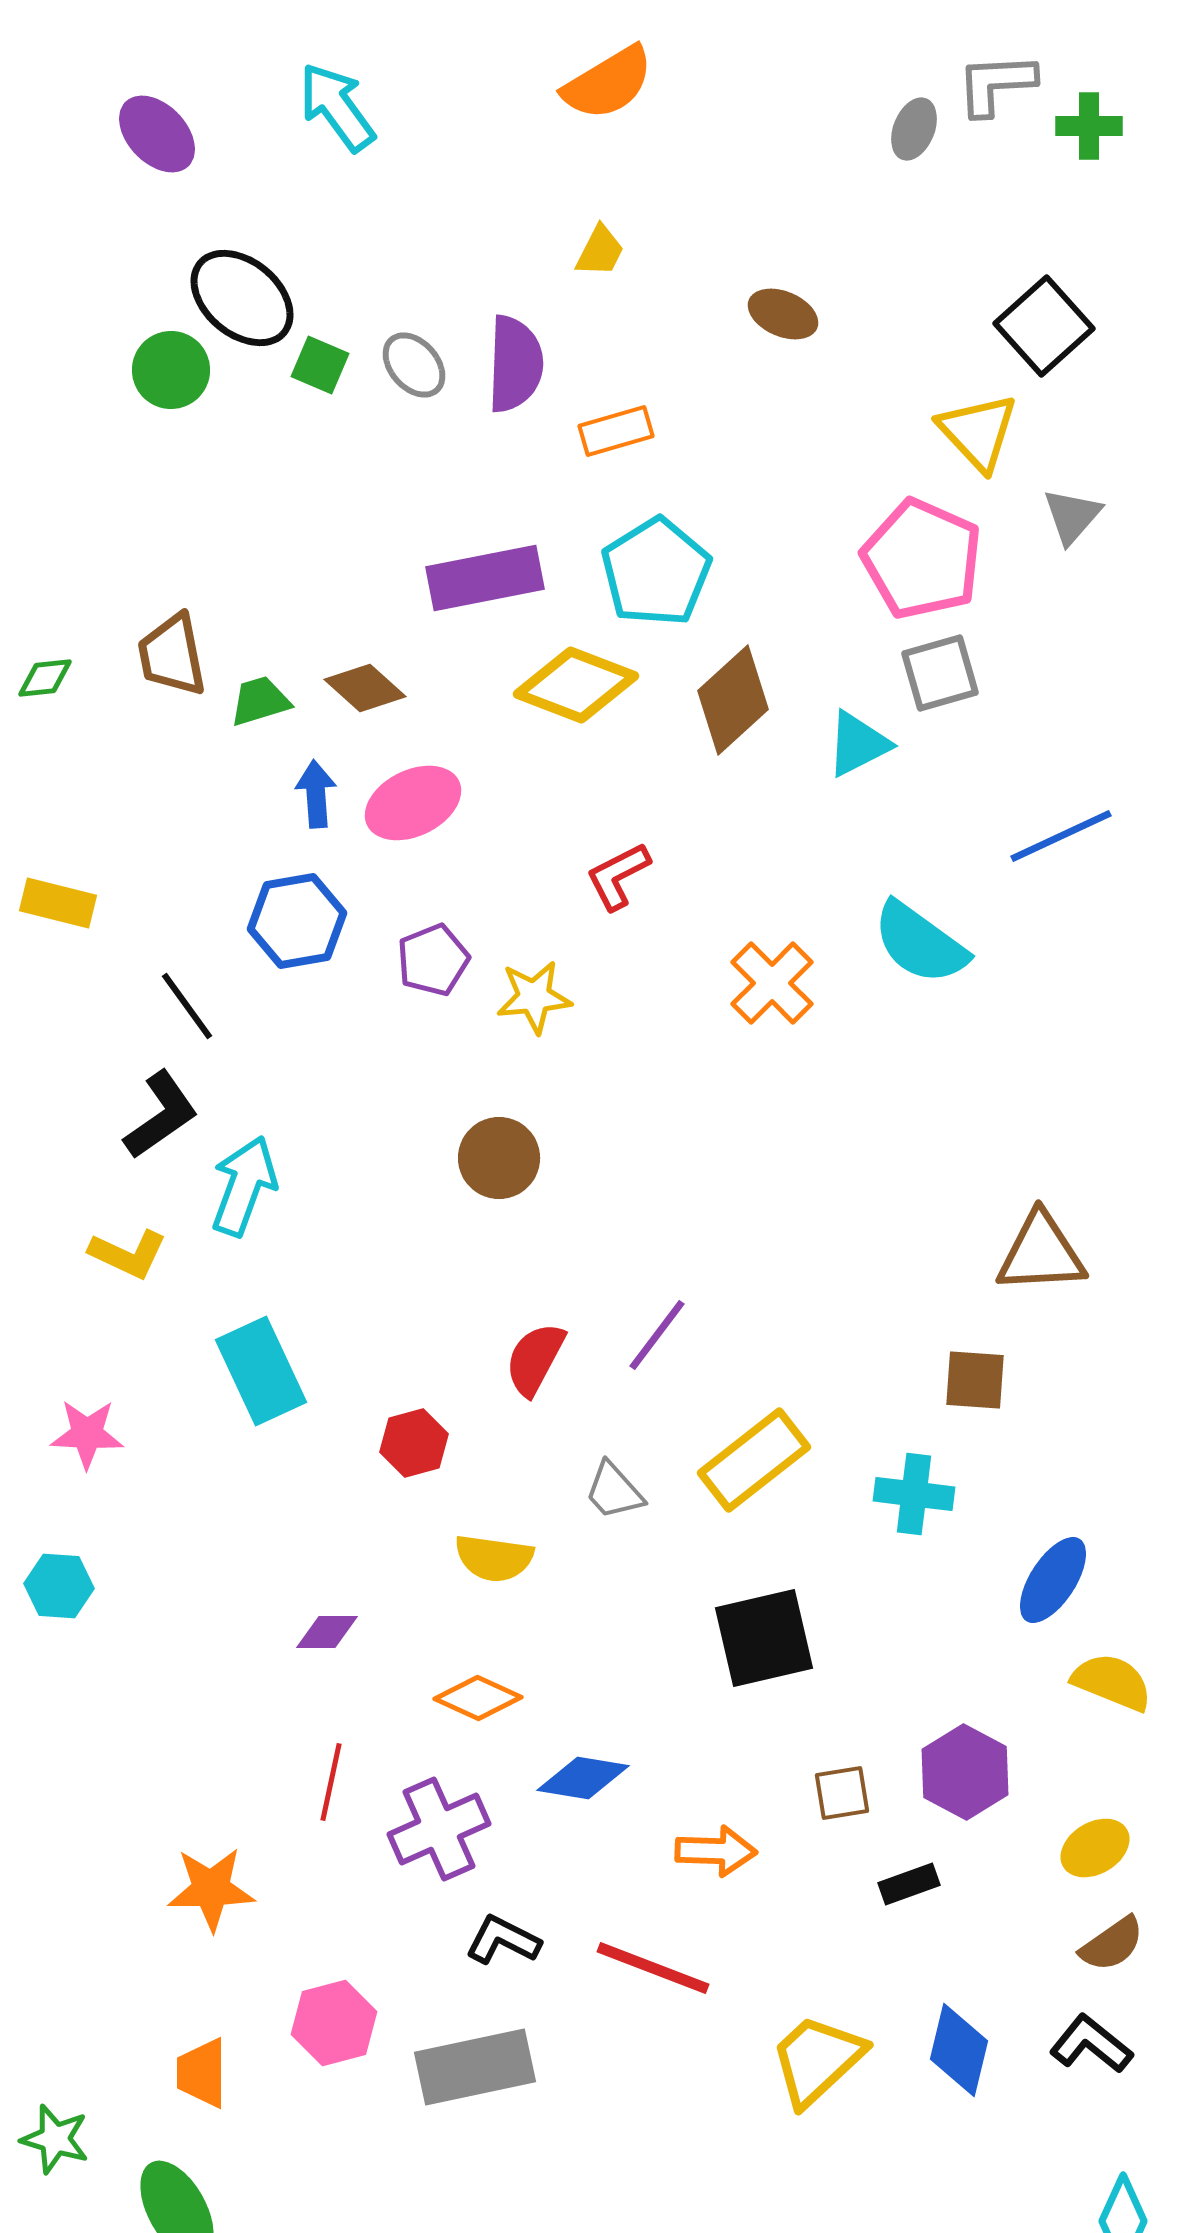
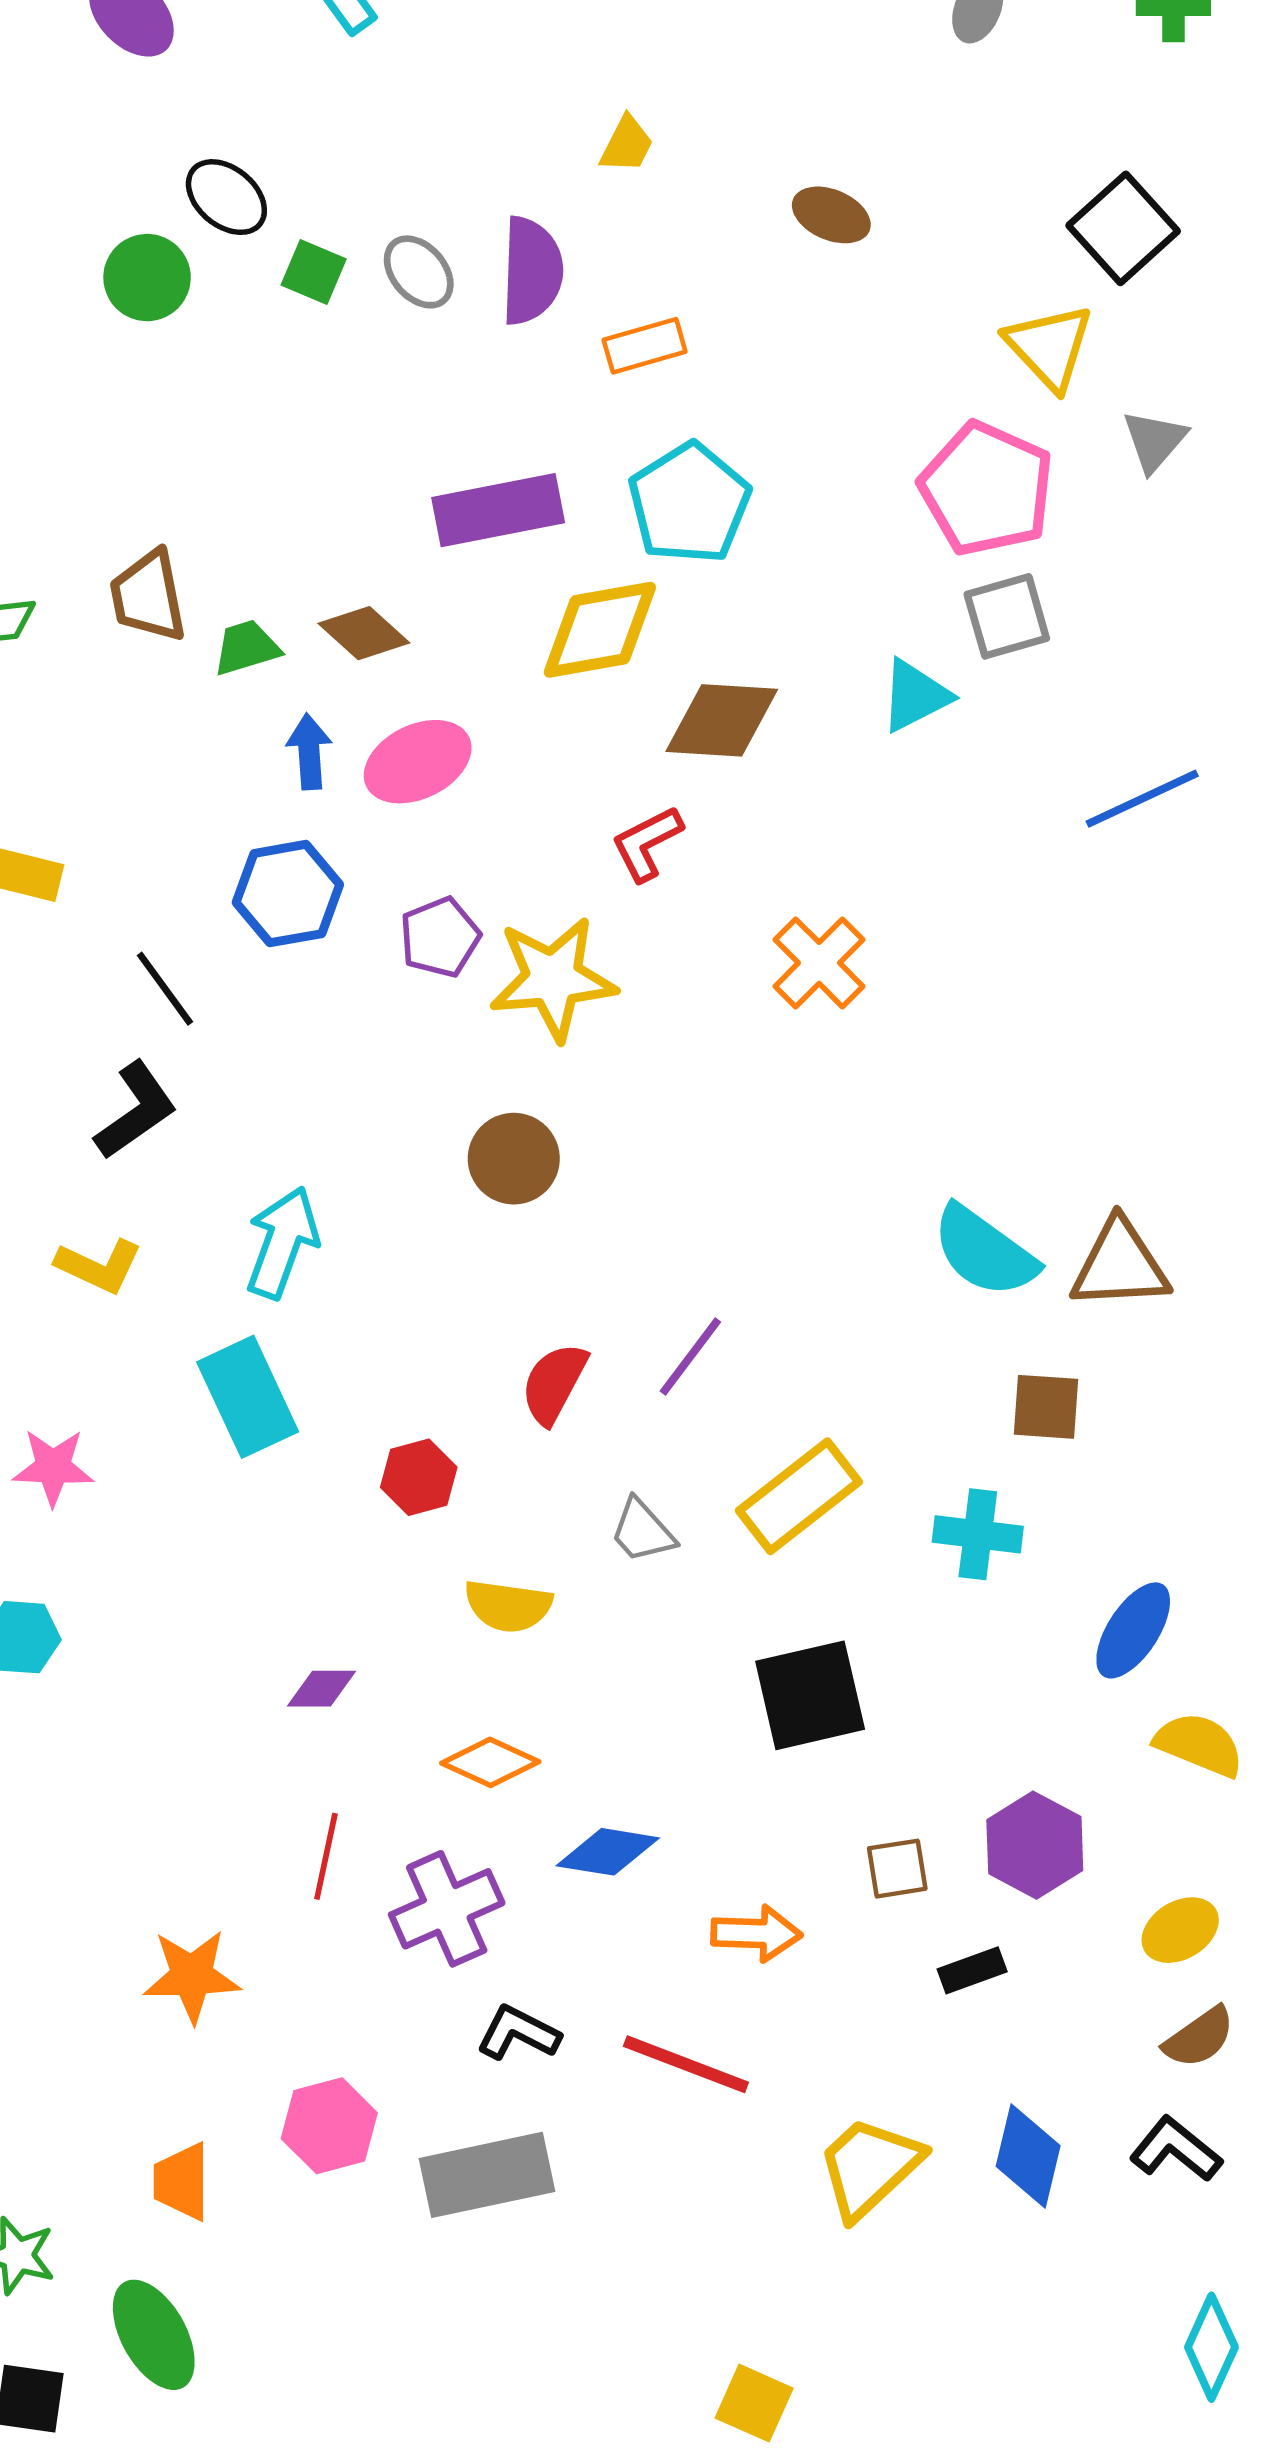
black ellipse: (242, 298) -> (226, 197), size x0.7
yellow diamond: (576, 685) -> (600, 630), turned -31
brown diamond: (733, 700) -> (722, 720), moved, turned 46
cyan semicircle: (920, 943) -> (984, 1251), moved
yellow star: (534, 997) -> (553, 979), size x1.5
cyan arrow: (244, 1186) -> (282, 1242), moved

